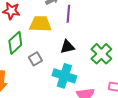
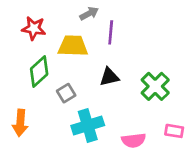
cyan cross: (64, 76) -> (88, 126), moved, turned -35

